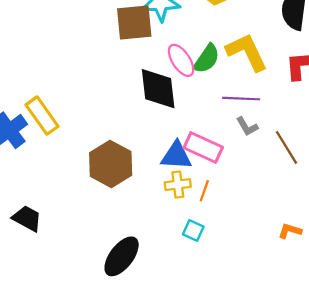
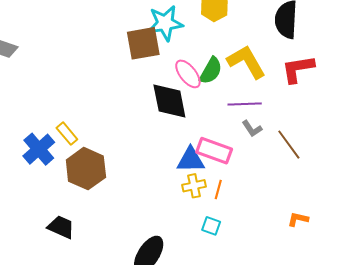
yellow rectangle: (42, 116) -> (67, 134), size x0.7
brown hexagon: (111, 164) -> (86, 169), moved

